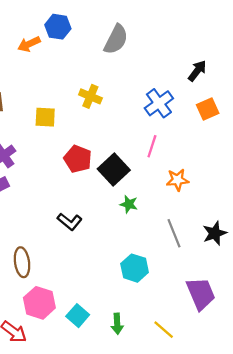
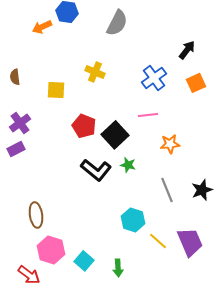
pink line: (152, 146) -> (148, 115), turned 66
black L-shape: (70, 222) -> (96, 170), moved, size x1.4
yellow line: (164, 330) -> (158, 241), moved

